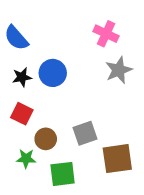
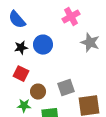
pink cross: (106, 34) -> (71, 17), moved, turned 36
gray star: (119, 70) -> (90, 43), turned -30

